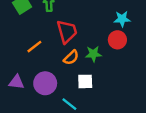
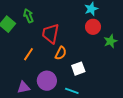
red trapezoid: (67, 31) -> (51, 34), turned -135
green star: (93, 54) -> (110, 41), moved

